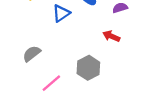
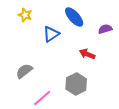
red arrow: (111, 36) -> (87, 54), moved

